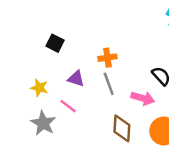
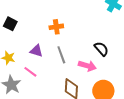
black square: (55, 43) -> (10, 24), moved
orange cross: (107, 58) -> (56, 27), moved

